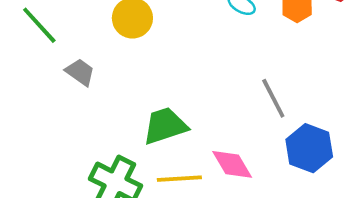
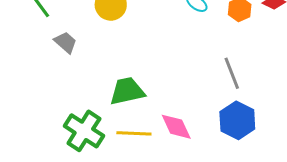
gray line: (273, 98) -> (232, 73), moved

